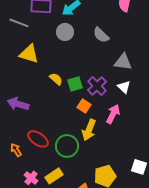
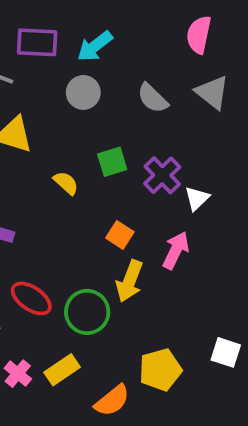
gray triangle: (123, 62) -> (212, 92), moved, turned 30
green square: (75, 84) -> (112, 162), moved
purple cross: (97, 86) -> (162, 175), moved
white triangle: (124, 87) -> (197, 198), turned 32

